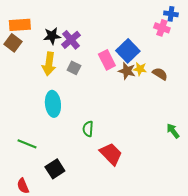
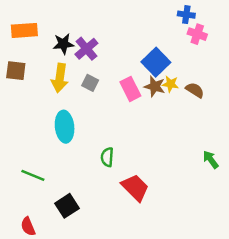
blue cross: (171, 14) -> (186, 15), moved
brown square: (13, 43) -> (16, 71), moved, turned -30
pink rectangle: (107, 60) -> (130, 89), moved

